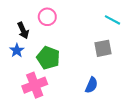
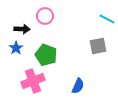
black arrow: (23, 30) -> (22, 29), turned -63
blue semicircle: (91, 85) -> (78, 86), moved

